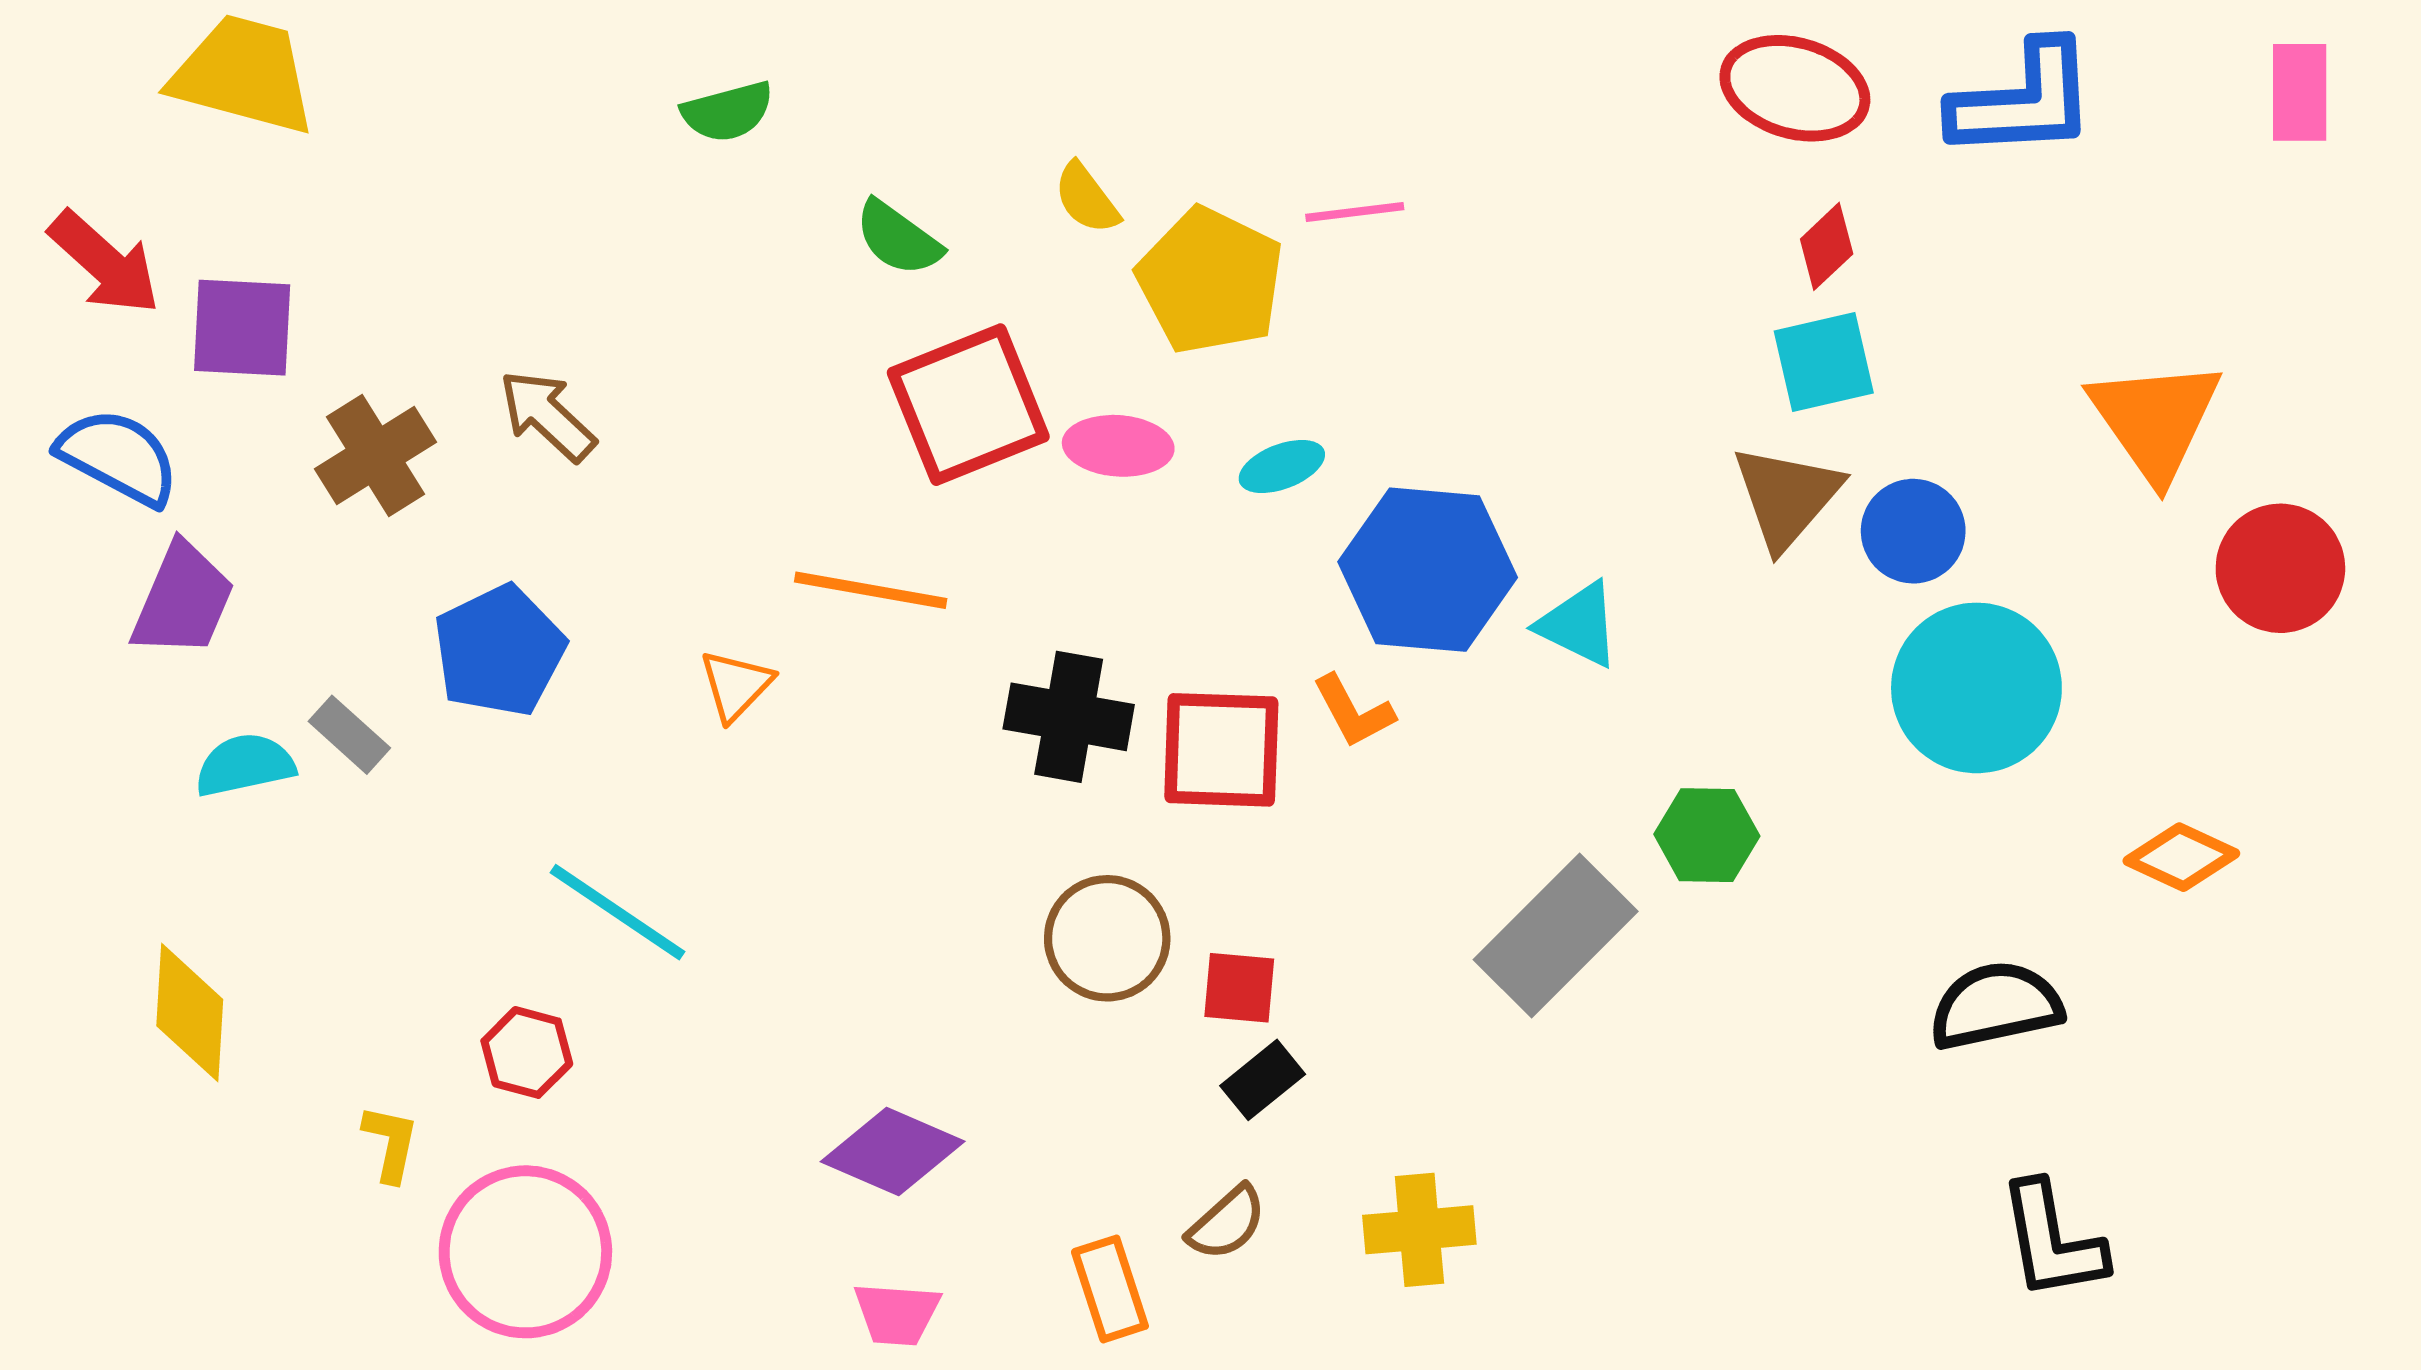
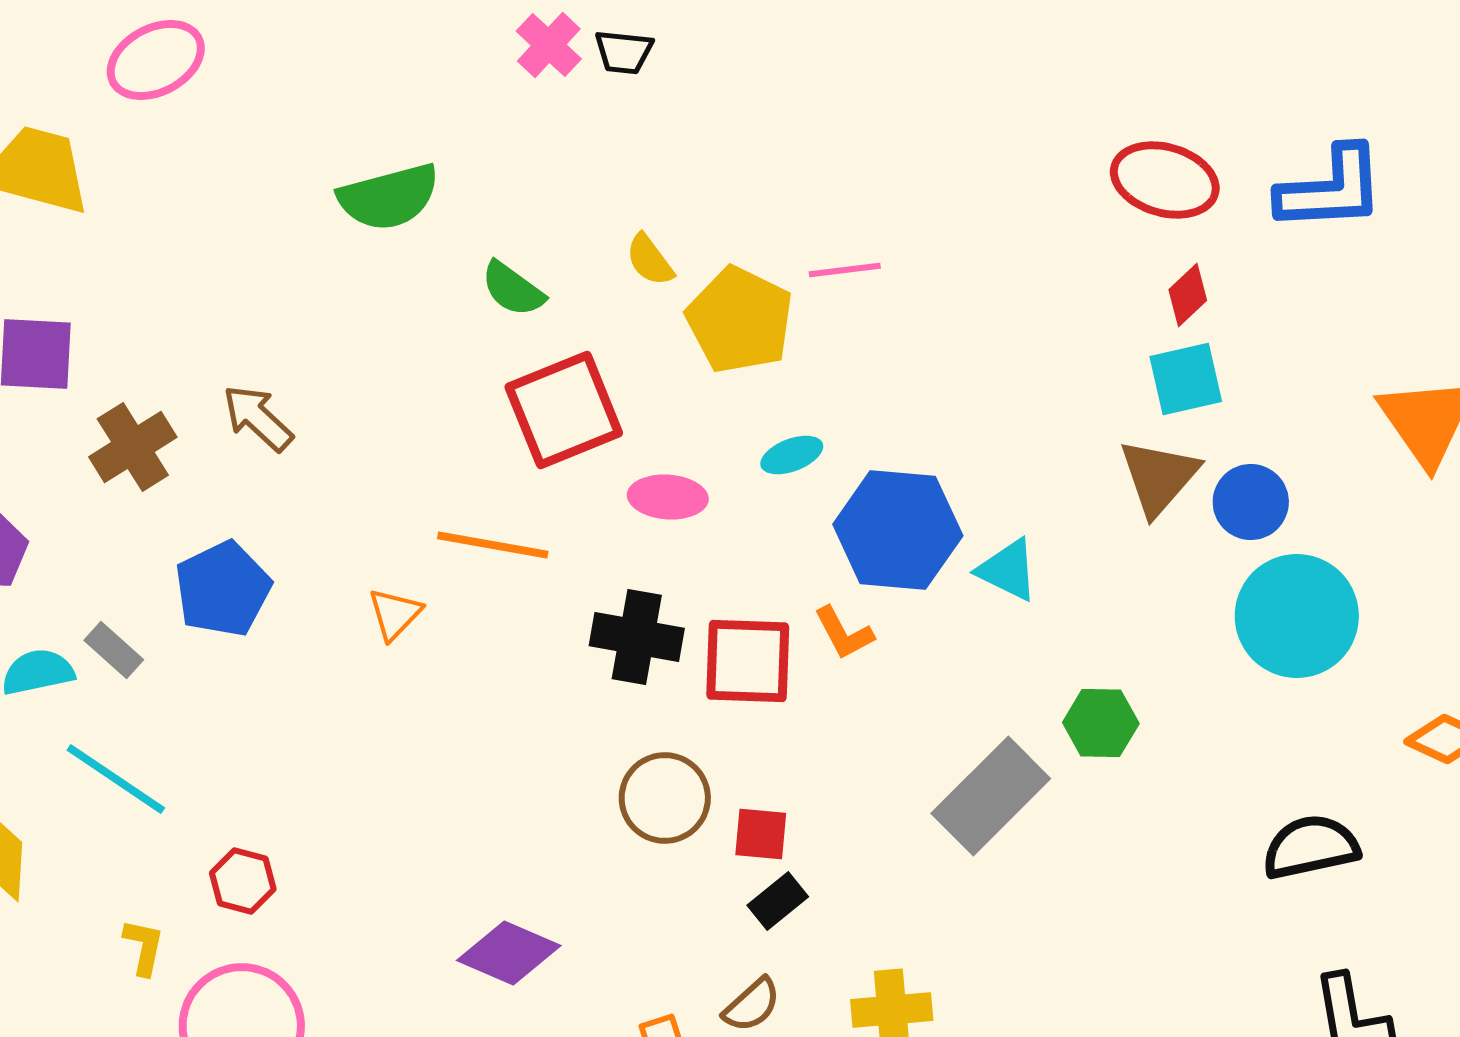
green semicircle: (728, 112) -> (389, 197), size x1.5
pink ellipse: (1118, 446) -> (668, 497), moved
cyan line: (618, 912) -> (116, 779), moved

